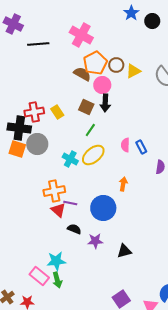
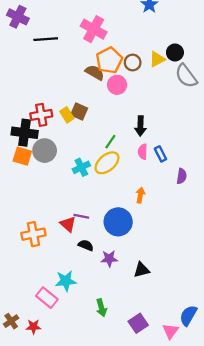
black circle: (152, 21) -> (175, 52), moved
yellow triangle: (133, 71) -> (157, 59), moved
black arrow: (105, 103) -> (140, 126), moved
brown square: (86, 107) -> (79, 112), moved
green line: (90, 130) -> (110, 142), moved
cyan cross: (70, 159) -> (81, 167), turned 35
orange cross: (54, 191) -> (33, 234), moved
green arrow: (57, 280) -> (101, 308), moved

